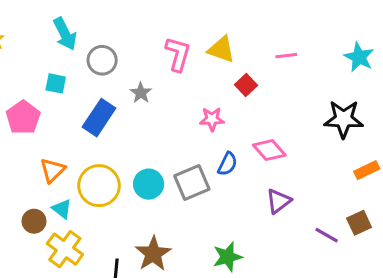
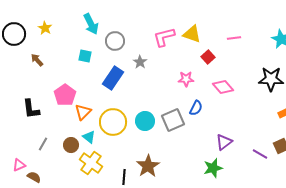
pink L-shape: (178, 54) -> (164, 37), turned -120
pink pentagon: (23, 118) -> (65, 95), moved
pink diamond: (269, 150) -> (223, 87), moved
purple triangle: (279, 201) -> (224, 142), moved
green star: (227, 257) -> (213, 168), moved

